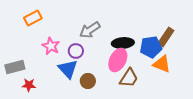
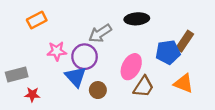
black ellipse: (123, 43) -> (137, 19), moved
pink star: (51, 46) -> (57, 51), turned -30
purple circle: (76, 51) -> (85, 57), size x1.5
orange triangle: (162, 64) -> (184, 83), moved

